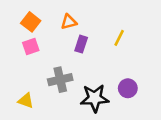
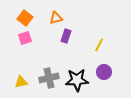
yellow line: (119, 38) -> (99, 45), moved
gray cross: (60, 80) -> (49, 78), moved
yellow triangle: (26, 101) -> (21, 82), turned -32

